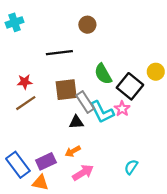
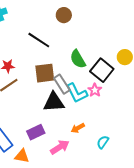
black line: (59, 53) -> (39, 40), turned 40
black triangle: (76, 122) -> (54, 102), size x1.6
orange arrow: (73, 151) -> (78, 128), moved
purple rectangle: (46, 161) -> (36, 132), moved

